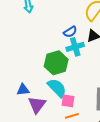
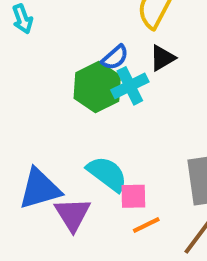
green hexagon: (56, 63) -> (97, 87), moved
blue triangle: (23, 90) -> (40, 189), size x1.6

